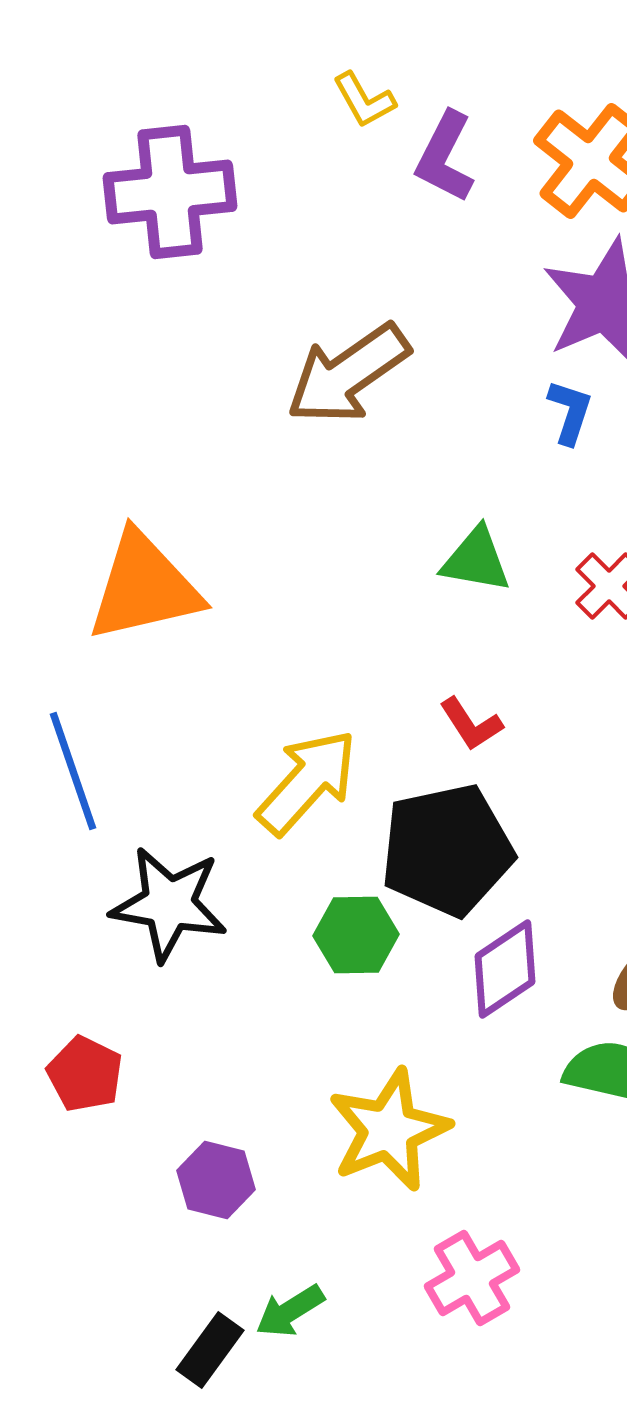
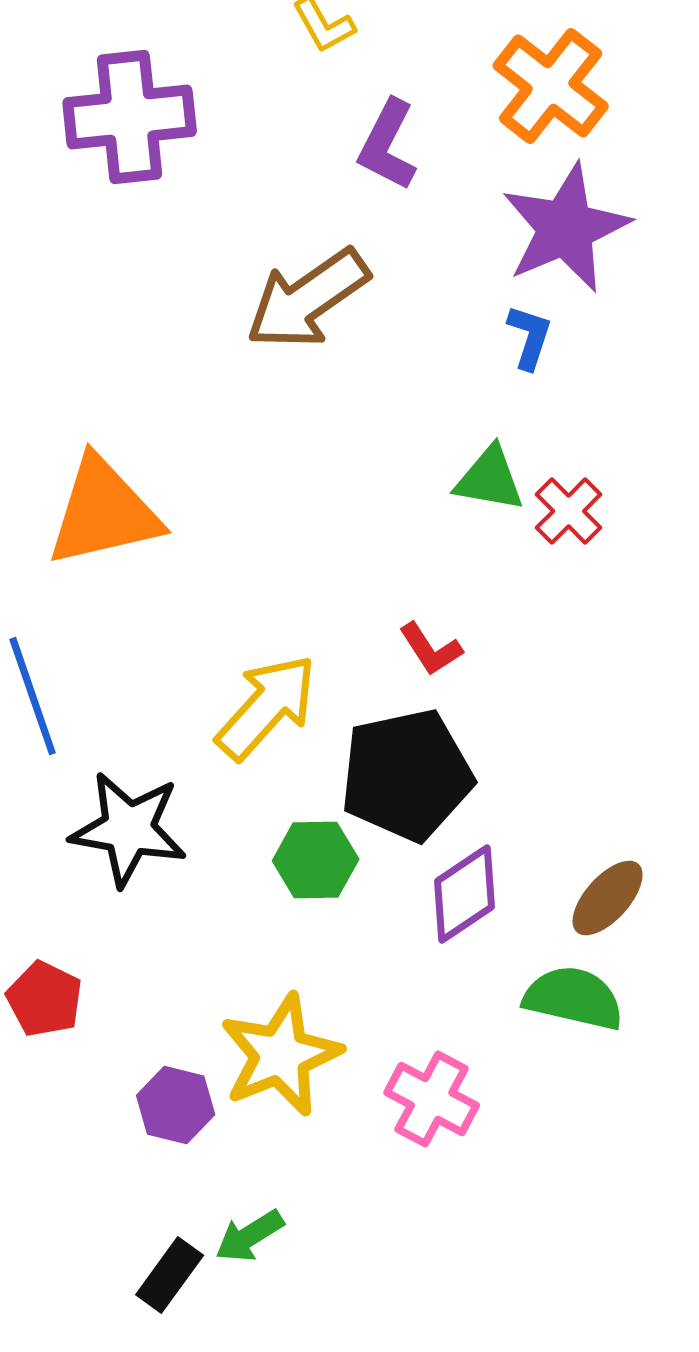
purple L-shape: (445, 157) -> (388, 145), moved
green triangle: (476, 560) -> (490, 479), moved
yellow star: (389, 1130) -> (281, 1055), moved
pink cross: (472, 1278) -> (432, 1099), moved, turned -32

